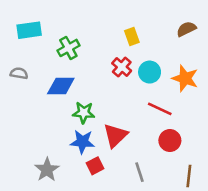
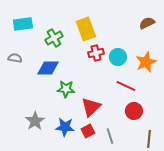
yellow rectangle: (132, 37) -> (86, 29), moved, size x1.6
red cross: (122, 67) -> (96, 53), turned 35
orange star: (185, 78) -> (146, 62), turned 30
blue star: (82, 142) -> (65, 127), moved
red square: (95, 166) -> (88, 131), moved
gray star: (47, 170) -> (35, 121), moved

